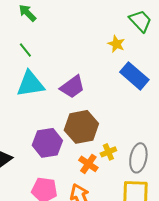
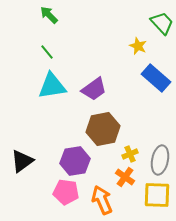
purple hexagon: (47, 143) -> (75, 161), moved
orange cross: (88, 164) -> (125, 177), moved

